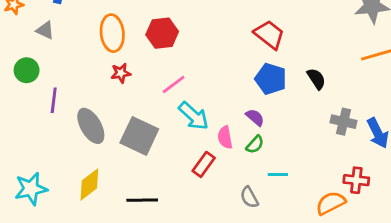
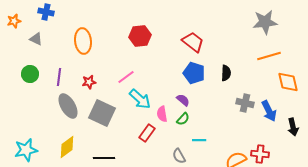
red hexagon: (162, 33) -> (140, 36), moved
green circle: (27, 70) -> (30, 74), moved
red star: (121, 73) -> (89, 82), moved
black semicircle: (316, 79) -> (226, 73), turned 35
purple line: (54, 100) -> (59, 77), moved
red cross: (356, 180) -> (260, 154), moved

